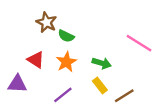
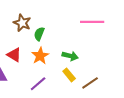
green semicircle: (66, 36) -> (39, 34), turned 88
pink line: (139, 43) -> (92, 22), moved, turned -30

